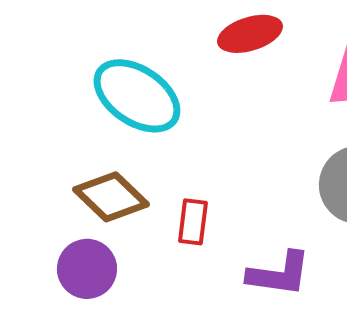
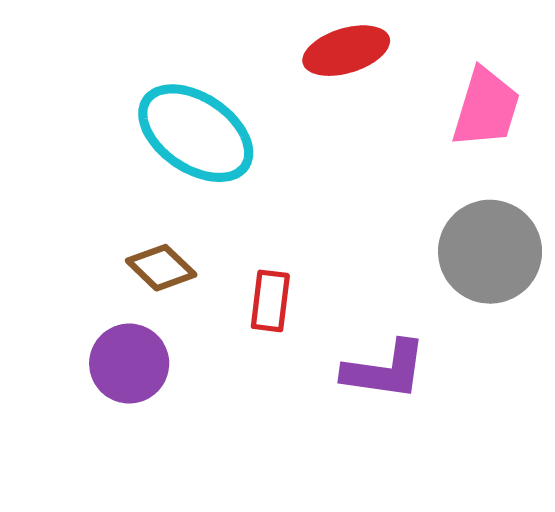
brown diamond: (111, 197) -> (161, 268), size x0.7

